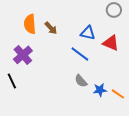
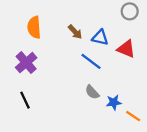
brown arrow: (51, 28) -> (75, 32), moved
black line: (12, 81) -> (25, 100), moved
orange line: (118, 94) -> (133, 116), moved

